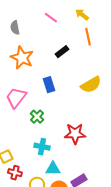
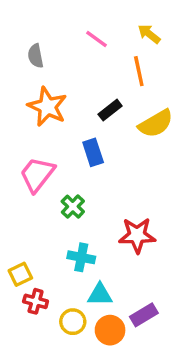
orange line: (88, 37) -> (139, 71), moved
black rectangle: (62, 52) -> (110, 110), moved
yellow semicircle: (91, 85) -> (156, 124), moved

